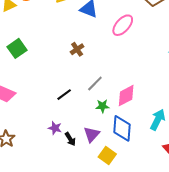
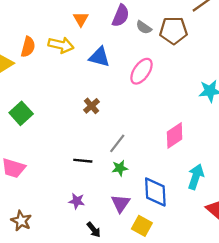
black line: (64, 95) -> (83, 161), turned 49
pink diamond: (126, 96) -> (175, 135), moved
green star: (102, 106) -> (120, 168), moved
black arrow: (70, 139) -> (94, 230), moved

